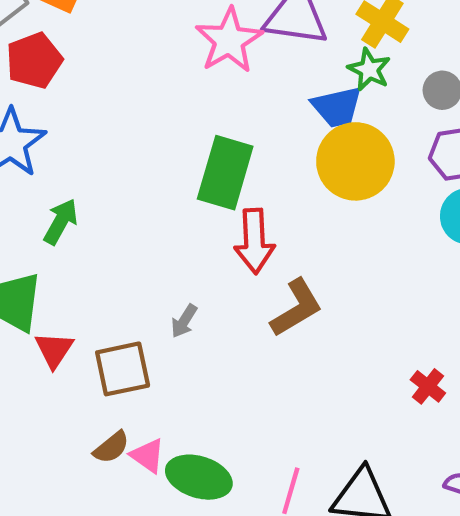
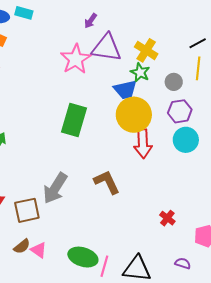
red arrow: (254, 241) -> (143, 144), moved
brown L-shape: (296, 308) -> (107, 182), turned -84
gray arrow: (184, 321) -> (55, 188), size x2.0
green ellipse: (199, 477) -> (83, 257), moved

